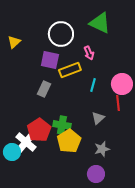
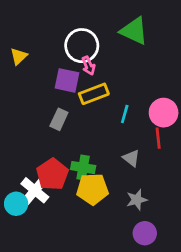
pink arrow: (89, 53) -> (88, 66), moved
gray triangle: (98, 118) -> (131, 158), turned -40
yellow pentagon: (69, 141) -> (92, 189), turned 30
purple circle: (96, 174) -> (145, 233), moved

